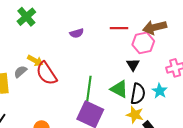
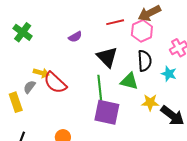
black triangle: (133, 65) -> (107, 57), moved, size x1.6
black semicircle: (138, 94) -> (145, 61), moved

